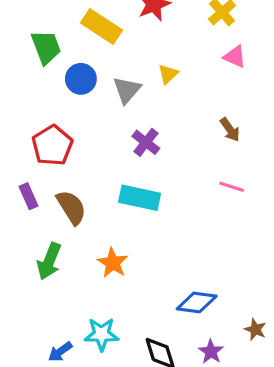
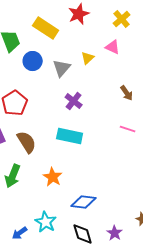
pink triangle: (235, 57) -> (113, 47), moved
blue diamond: (197, 302) -> (84, 202), moved
cyan star: (102, 334) -> (46, 222), turned 30

